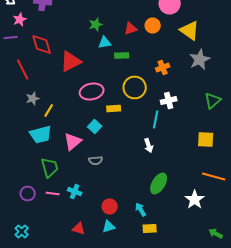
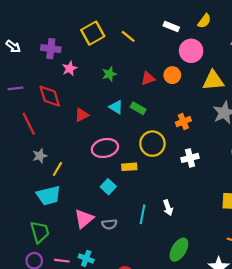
pink star: (20, 20) -> (70, 68), moved
yellow triangle: (190, 30) -> (213, 81), turned -40
cyan triangle: (105, 42) -> (116, 107), moved, turned 40
green rectangle: (122, 56) -> (138, 108), turned 32
red triangle: (71, 62) -> (82, 115), size x0.6
cyan line: (156, 120) -> (142, 214), moved
pink triangle: (73, 142) -> (84, 219), moved
green trapezoid: (50, 168) -> (40, 232), moved

